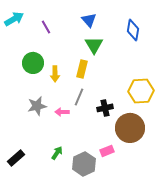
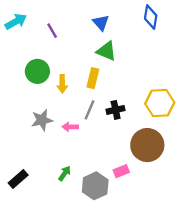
blue diamond: (133, 30) -> (151, 17), moved
green triangle: (94, 45) -> (106, 51), turned -36
black cross: (105, 108) -> (116, 110), moved

